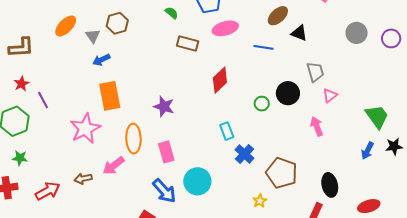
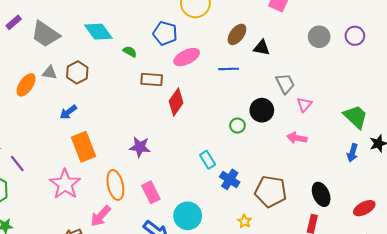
gray triangle: (93, 36) -> (50, 73), moved, turned -35
red diamond: (220, 80) -> (176, 102), moved
pink arrow: (317, 126) -> (297, 138), turned -48
yellow star: (260, 201) -> (244, 221), moved

